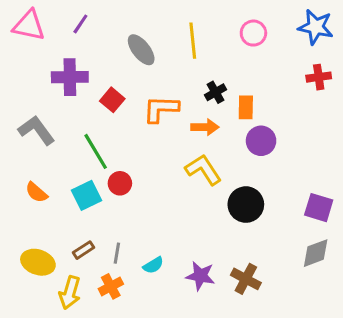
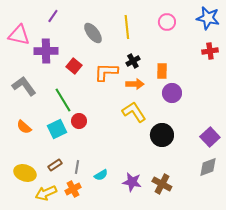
pink triangle: (29, 25) -> (19, 35), moved
black cross: (215, 92) -> (133, 61), moved
purple square: (319, 208) -> (210, 137), turned 30
yellow arrow: (70, 293) -> (46, 193), turned 50

